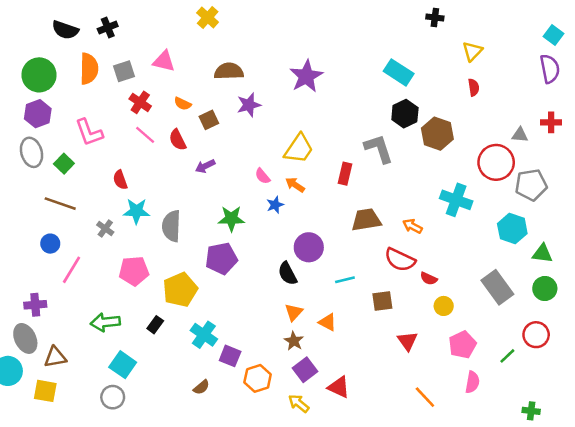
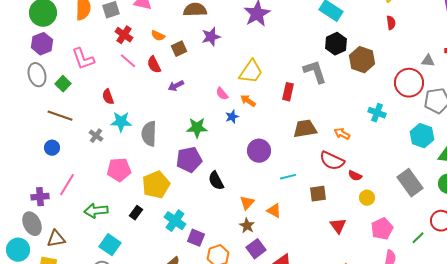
cyan cross: (456, 200) -> (377, 113), size x0.7
pink line: (71, 270) -> (67, 185), moved
black semicircle: (288, 274) -> (216, 181), moved

